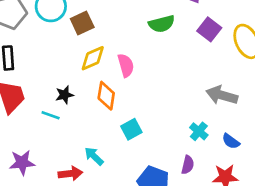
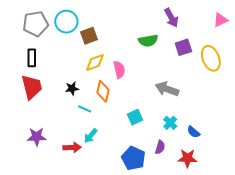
purple square: (209, 29) -> (183, 47), turned 30
gray arrow: (222, 95) -> (167, 89), moved
cyan line: (51, 115) -> (85, 109), moved
cyan square: (131, 129) -> (135, 117), moved
cyan arrow: (94, 156) -> (91, 136), turned -98

